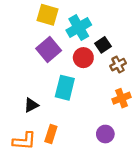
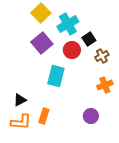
yellow square: (47, 15) -> (41, 13), turned 30
black triangle: (31, 105) -> (20, 100), moved

